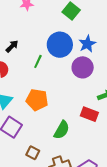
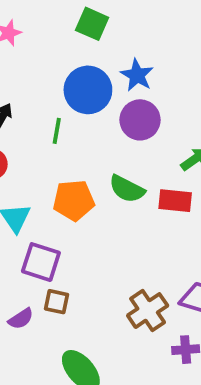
green semicircle: (62, 130) -> (127, 189), moved, turned 102
brown square: (33, 153) -> (57, 302), moved

